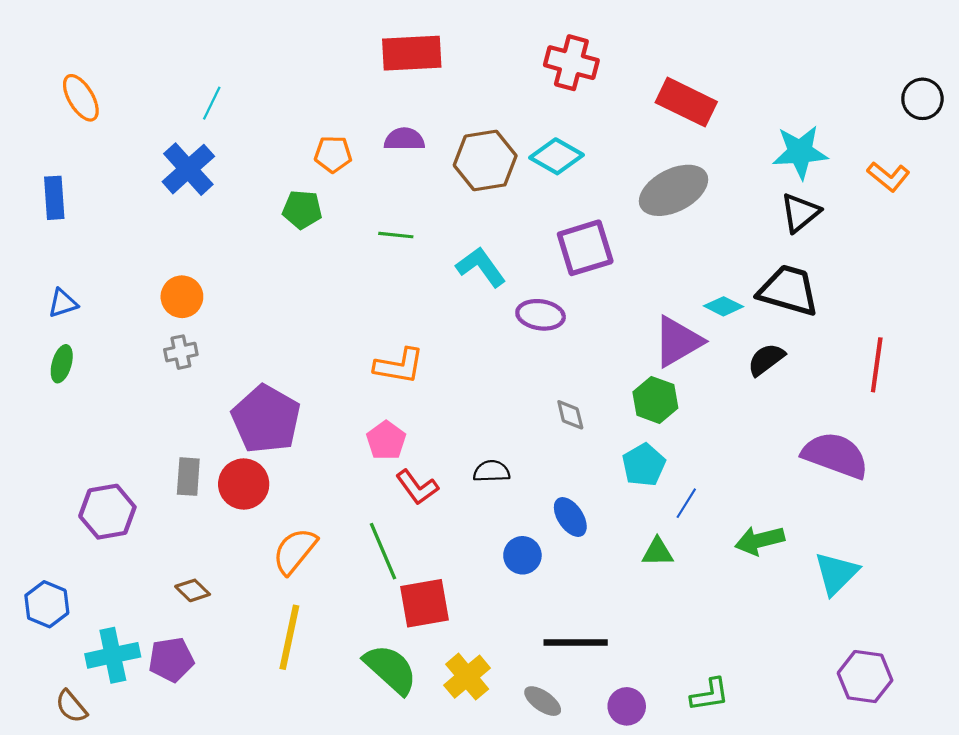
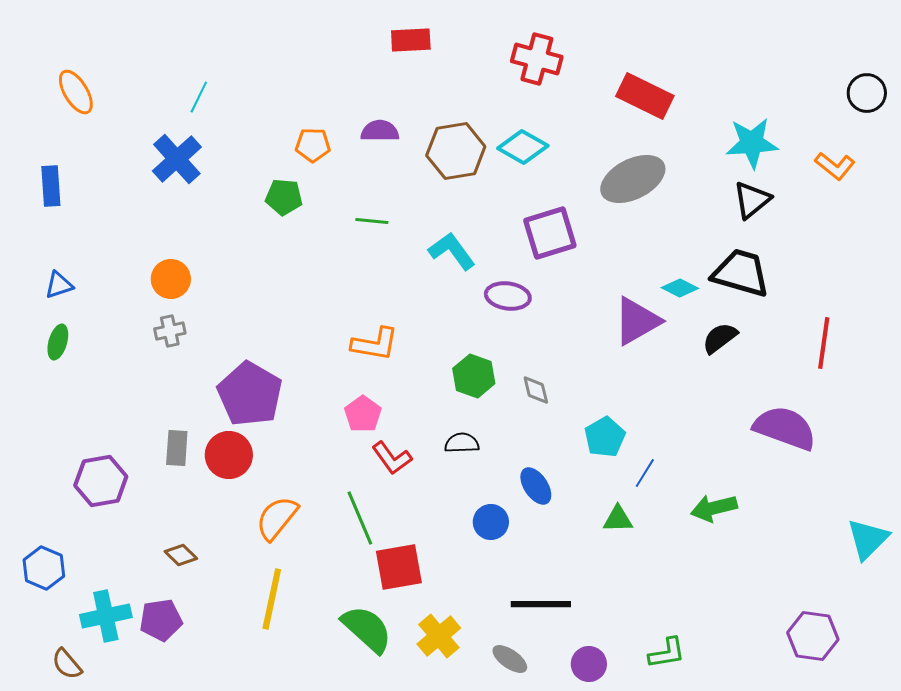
red rectangle: (412, 53) -> (411, 40), moved, size x0.7
green hexagon: (655, 400) -> (474, 376), moved
cyan triangle: (836, 573) -> (868, 539), moved

